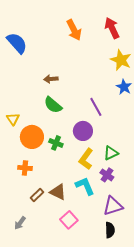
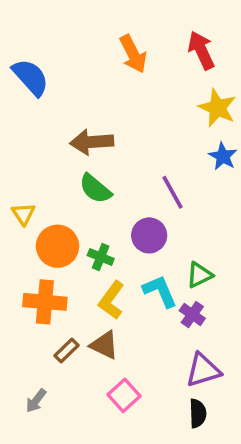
brown arrow: (51, 79) -> (92, 142), size x1.6
yellow L-shape: (86, 159) -> (111, 300), moved
orange cross: (25, 168) -> (45, 302), size x1.6
cyan L-shape: (85, 186) -> (160, 291), moved

